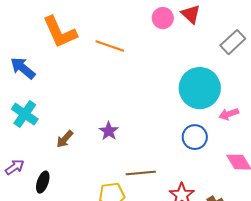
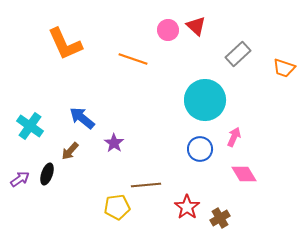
orange line: (110, 46) -> (133, 59), moved
blue arrow: (23, 68) -> (82, 118), moved
pink arrow: (229, 114) -> (234, 137), moved, turned 132
black ellipse: (43, 182) -> (47, 174), moved

